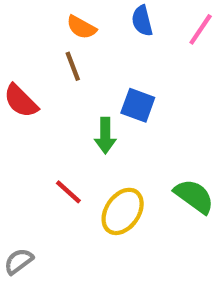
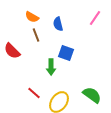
blue semicircle: (142, 21) -> (58, 24), moved
orange semicircle: (81, 27) -> (32, 17), moved

